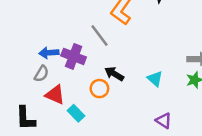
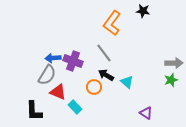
gray line: (99, 35) -> (104, 53), moved
gray semicircle: (41, 74) -> (47, 75), size x1.5
cyan triangle: (155, 79) -> (127, 82), moved

